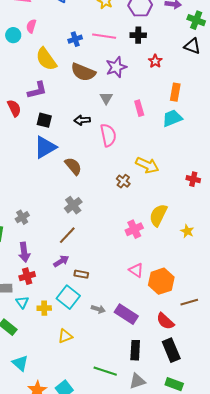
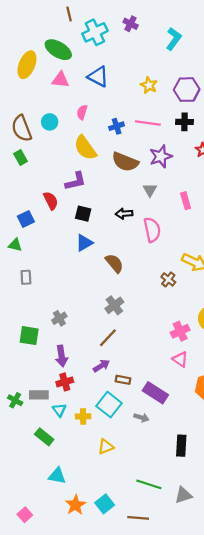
pink semicircle: (31, 26) -> (82, 112), moved
blue triangle: (45, 147) -> (84, 243), size x0.7
pink triangle: (136, 270) -> (180, 359), moved
purple rectangle: (126, 314) -> (155, 393), moved
black rectangle: (135, 350) -> (181, 446), moved
cyan triangle: (20, 363) -> (57, 476), turned -30

